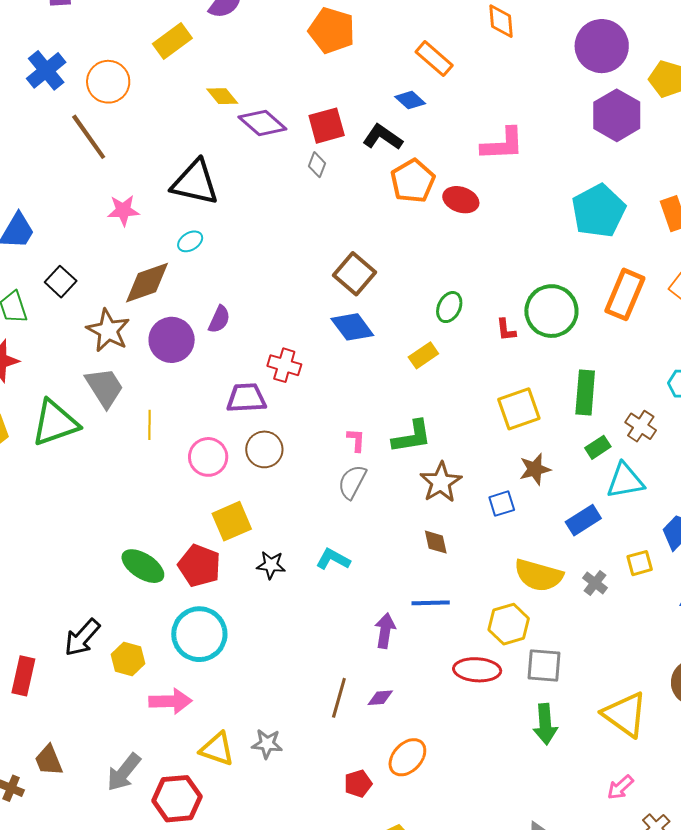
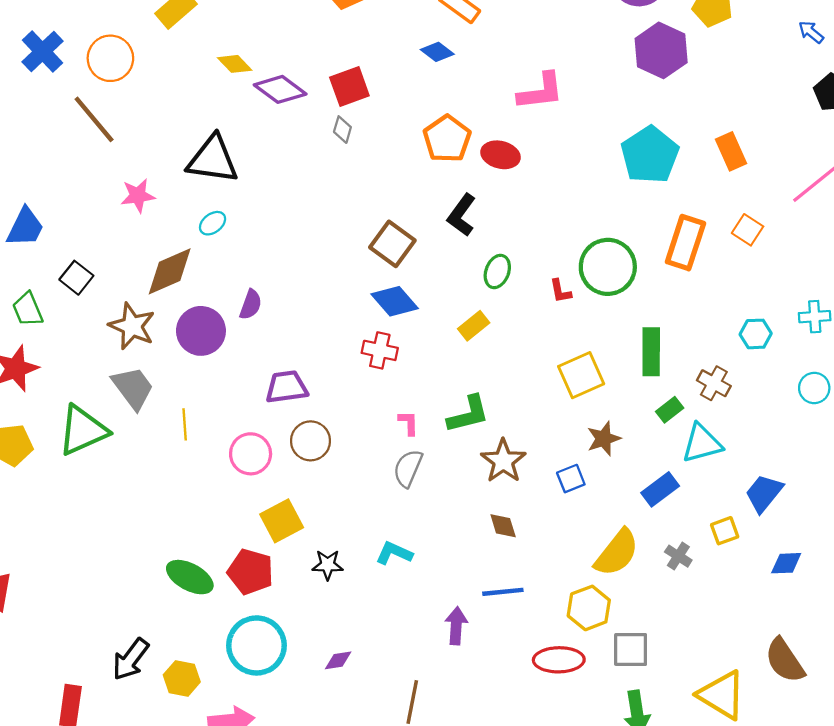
black L-shape: (383, 137) -> (462, 215), moved, turned -84
red cross: (284, 365) -> (380, 350), moved
yellow semicircle: (539, 575) -> (617, 553), turned -63
purple diamond: (380, 698) -> (338, 660), moved

